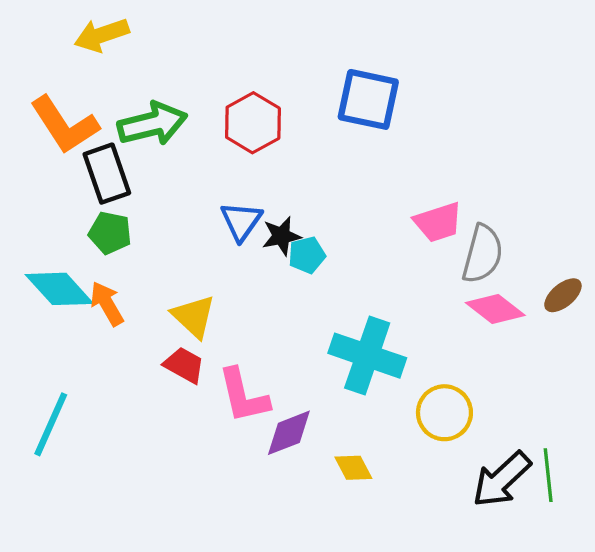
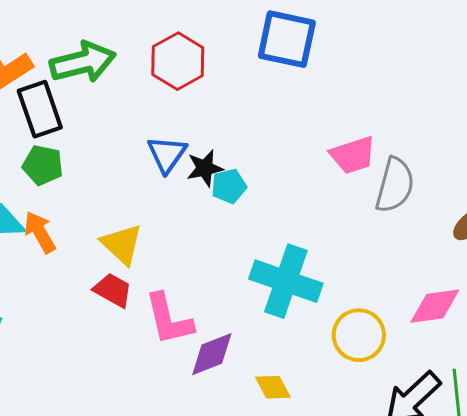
pink diamond: (495, 309) -> (435, 306), moved, turned -46

